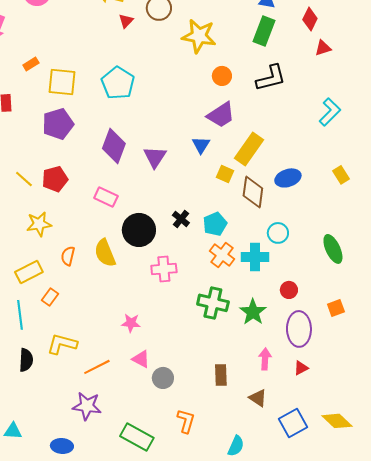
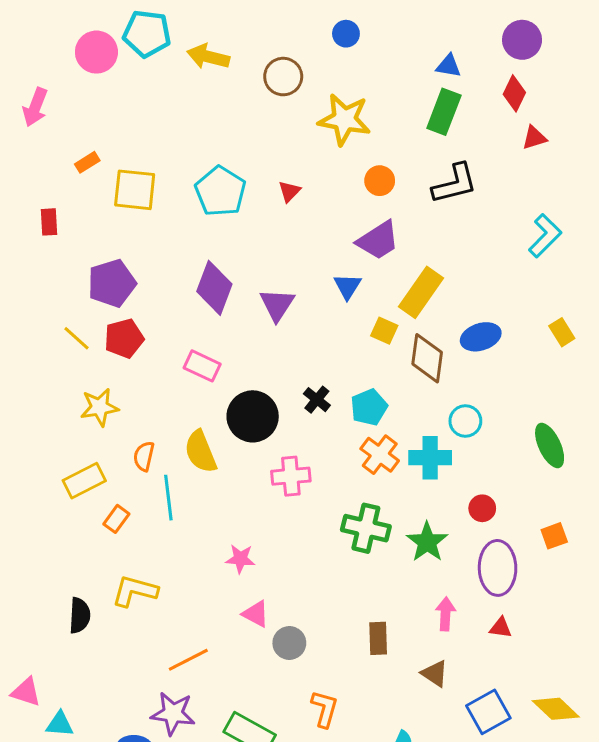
red triangle: (126, 21) -> (289, 191), moved
purple pentagon: (58, 124) -> (112, 283), moved
cyan line: (20, 315) -> (168, 498), moved
orange line: (97, 367) -> (188, 660), moved
red triangle: (301, 368) -> (501, 628), turned 35
purple star: (87, 406) -> (173, 713), moved

